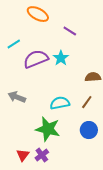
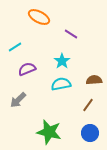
purple semicircle: (36, 59) -> (27, 69), moved, size x0.7
gray arrow: (17, 97) -> (18, 100), turned -66
cyan semicircle: (60, 103) -> (61, 84), moved

